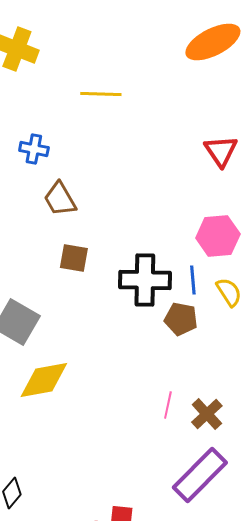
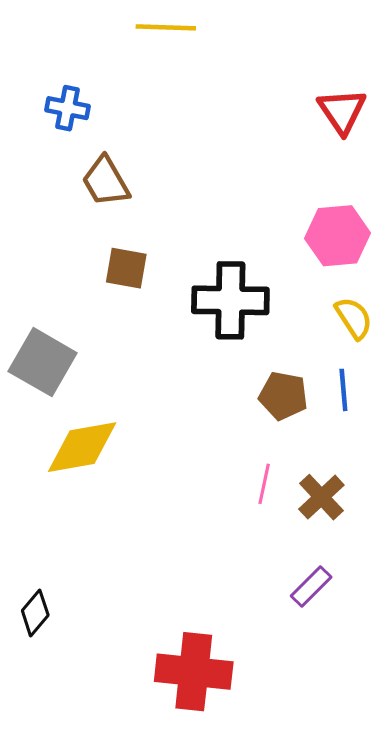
blue line: (193, 280) -> (343, 390), moved
brown pentagon: (181, 319) -> (283, 396), moved
purple rectangle: (200, 475) -> (311, 587), size x0.5

